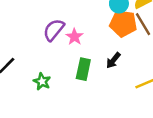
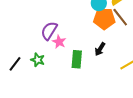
pink star: (74, 37) -> (59, 42), moved
green star: (42, 81) -> (38, 60), moved

